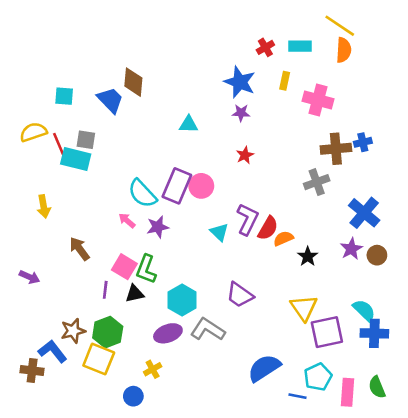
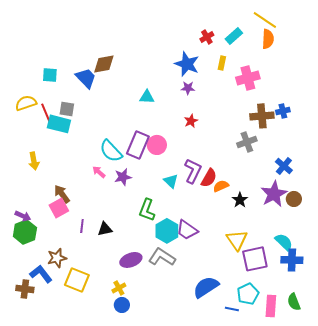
cyan rectangle: (300, 46) -> (234, 36), turned -42
brown diamond: (133, 82) -> (104, 64), turned 75
pink cross: (318, 100) -> (248, 78), turned -30
blue cross: (364, 213) -> (284, 166), size x0.7
purple star: (351, 249) -> (274, 194), size x1.5
pink square: (124, 267) -> (59, 208), moved, turned 30
green L-shape: (146, 269) -> (147, 210), moved
cyan hexagon: (182, 300) -> (167, 231), moved
green hexagon: (108, 332) -> (25, 232), moved
blue circle: (133, 396) -> (122, 305), moved

